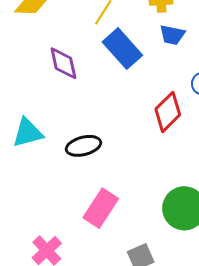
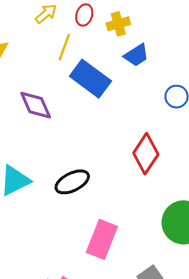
blue trapezoid: (172, 35) -> (136, 55), turned -32
red diamond: (168, 112) -> (146, 154), moved

